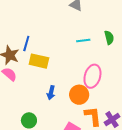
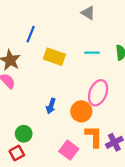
blue line: (26, 43) -> (31, 34), moved
yellow rectangle: (39, 61) -> (54, 57), moved

